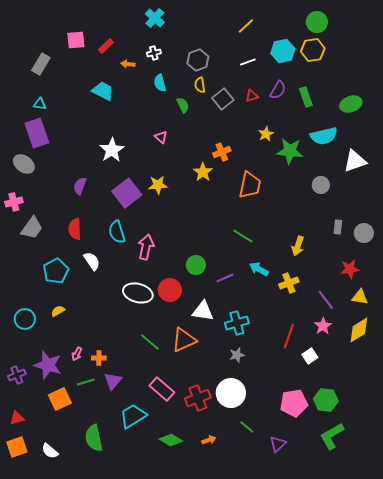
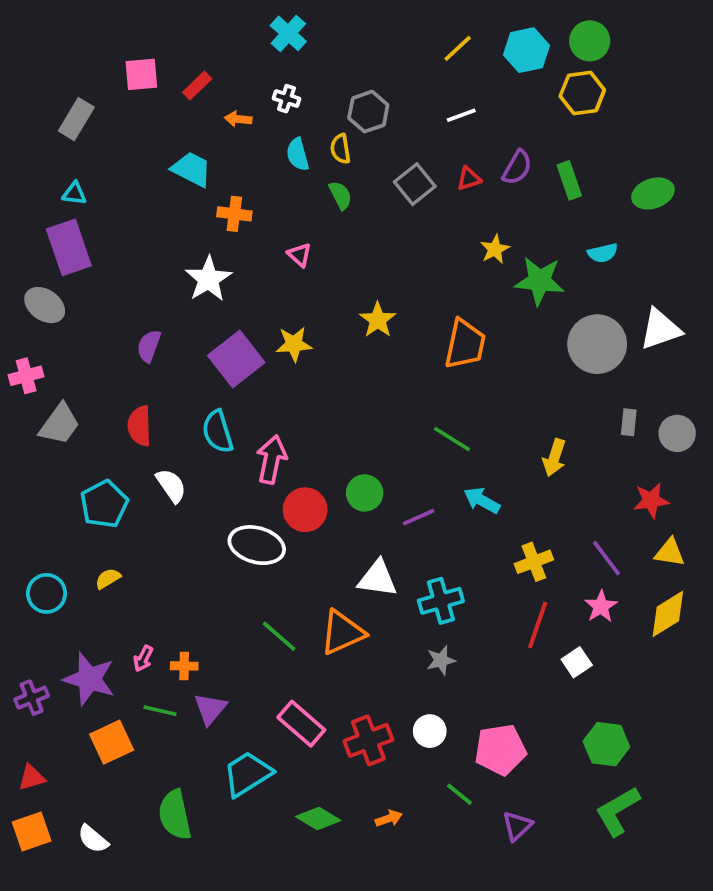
cyan hexagon: (283, 51) -> (526, 50), moved
white cross: (154, 53) -> (286, 99), turned 32
yellow semicircle: (200, 85) -> (340, 149), moved
cyan semicircle: (324, 136) -> (603, 253), size x0.6
orange cross: (222, 152) -> (234, 214), moved, turned 30
white triangle: (355, 161) -> (660, 329), moved
gray circle: (321, 185) -> (597, 344), size x1.8
yellow cross: (289, 283) -> (534, 562), moved
red circle: (170, 290) -> (305, 510), moved
green line: (86, 382) -> (160, 711), turned 30
white circle: (231, 393) -> (430, 731), size x0.6
pink pentagon: (294, 403) -> (500, 750), moved

